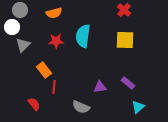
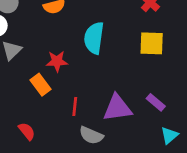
red star: (56, 41) -> (57, 61), moved
red line: (54, 87) -> (75, 107), moved
purple triangle: (100, 87) -> (117, 108), size x1.6

